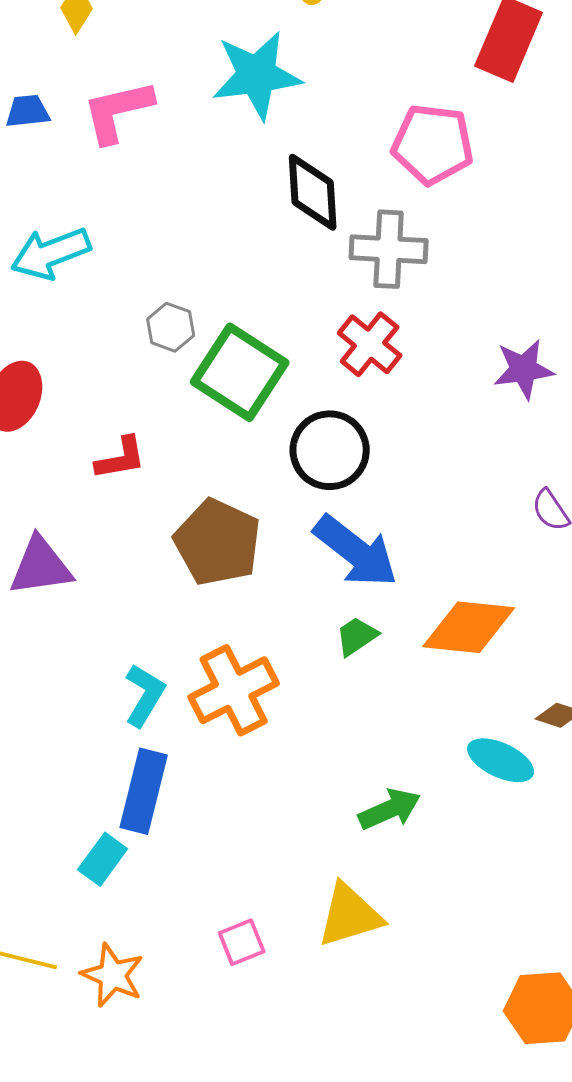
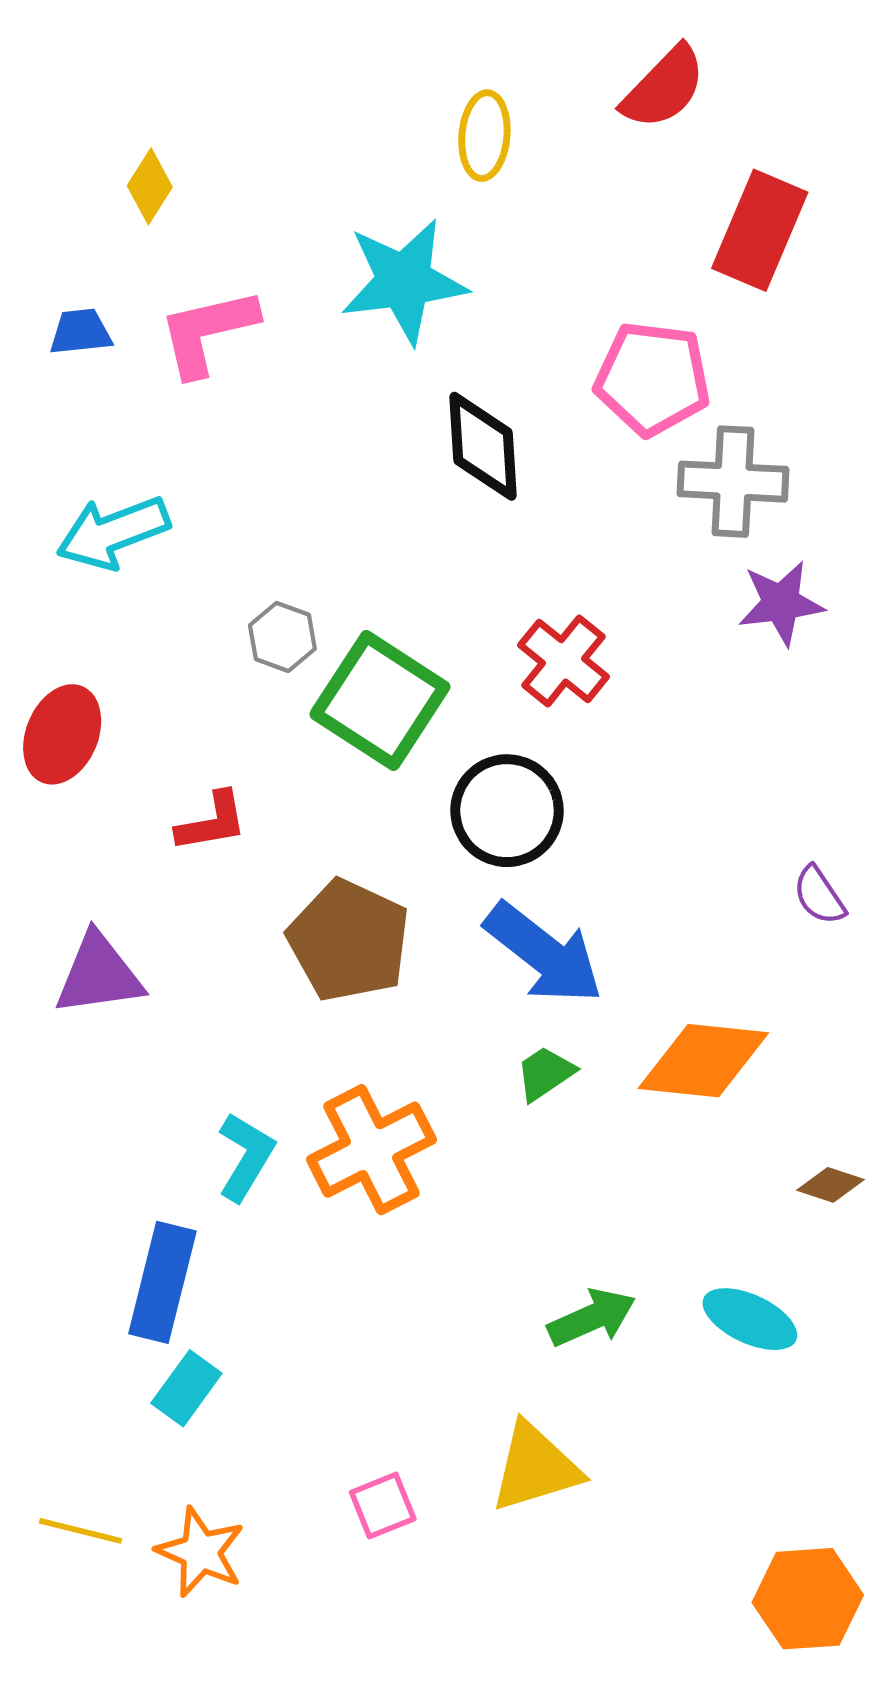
gray cross: (389, 249) -> (733, 482), moved
purple star: (524, 369) -> (781, 603), moved
cyan ellipse: (501, 760) -> (750, 1319), moved
blue rectangle: (144, 791) -> (162, 1282), moved

